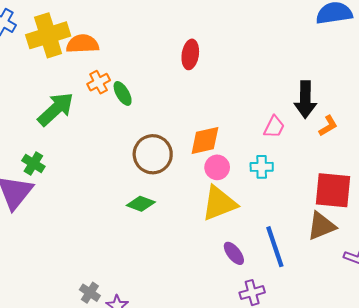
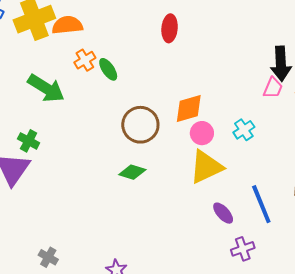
green arrow: (56, 109) -> (46, 88), turned 78
pink trapezoid: (274, 127) -> (273, 88), moved
cyan cross: (262, 167) -> (244, 130), turned -30
gray cross: (90, 293) -> (48, 257), moved

